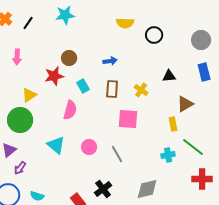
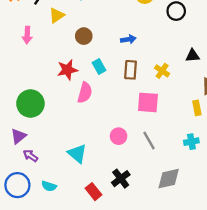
red star: (54, 76) -> (67, 70), moved
yellow triangle: (29, 95) -> (57, 15), moved
cyan triangle: (56, 145) -> (77, 154), moved
pink circle: (89, 147) -> (119, 136), moved
gray line: (117, 154) -> (149, 140), moved
purple arrow: (20, 168) -> (30, 156), turned 88

